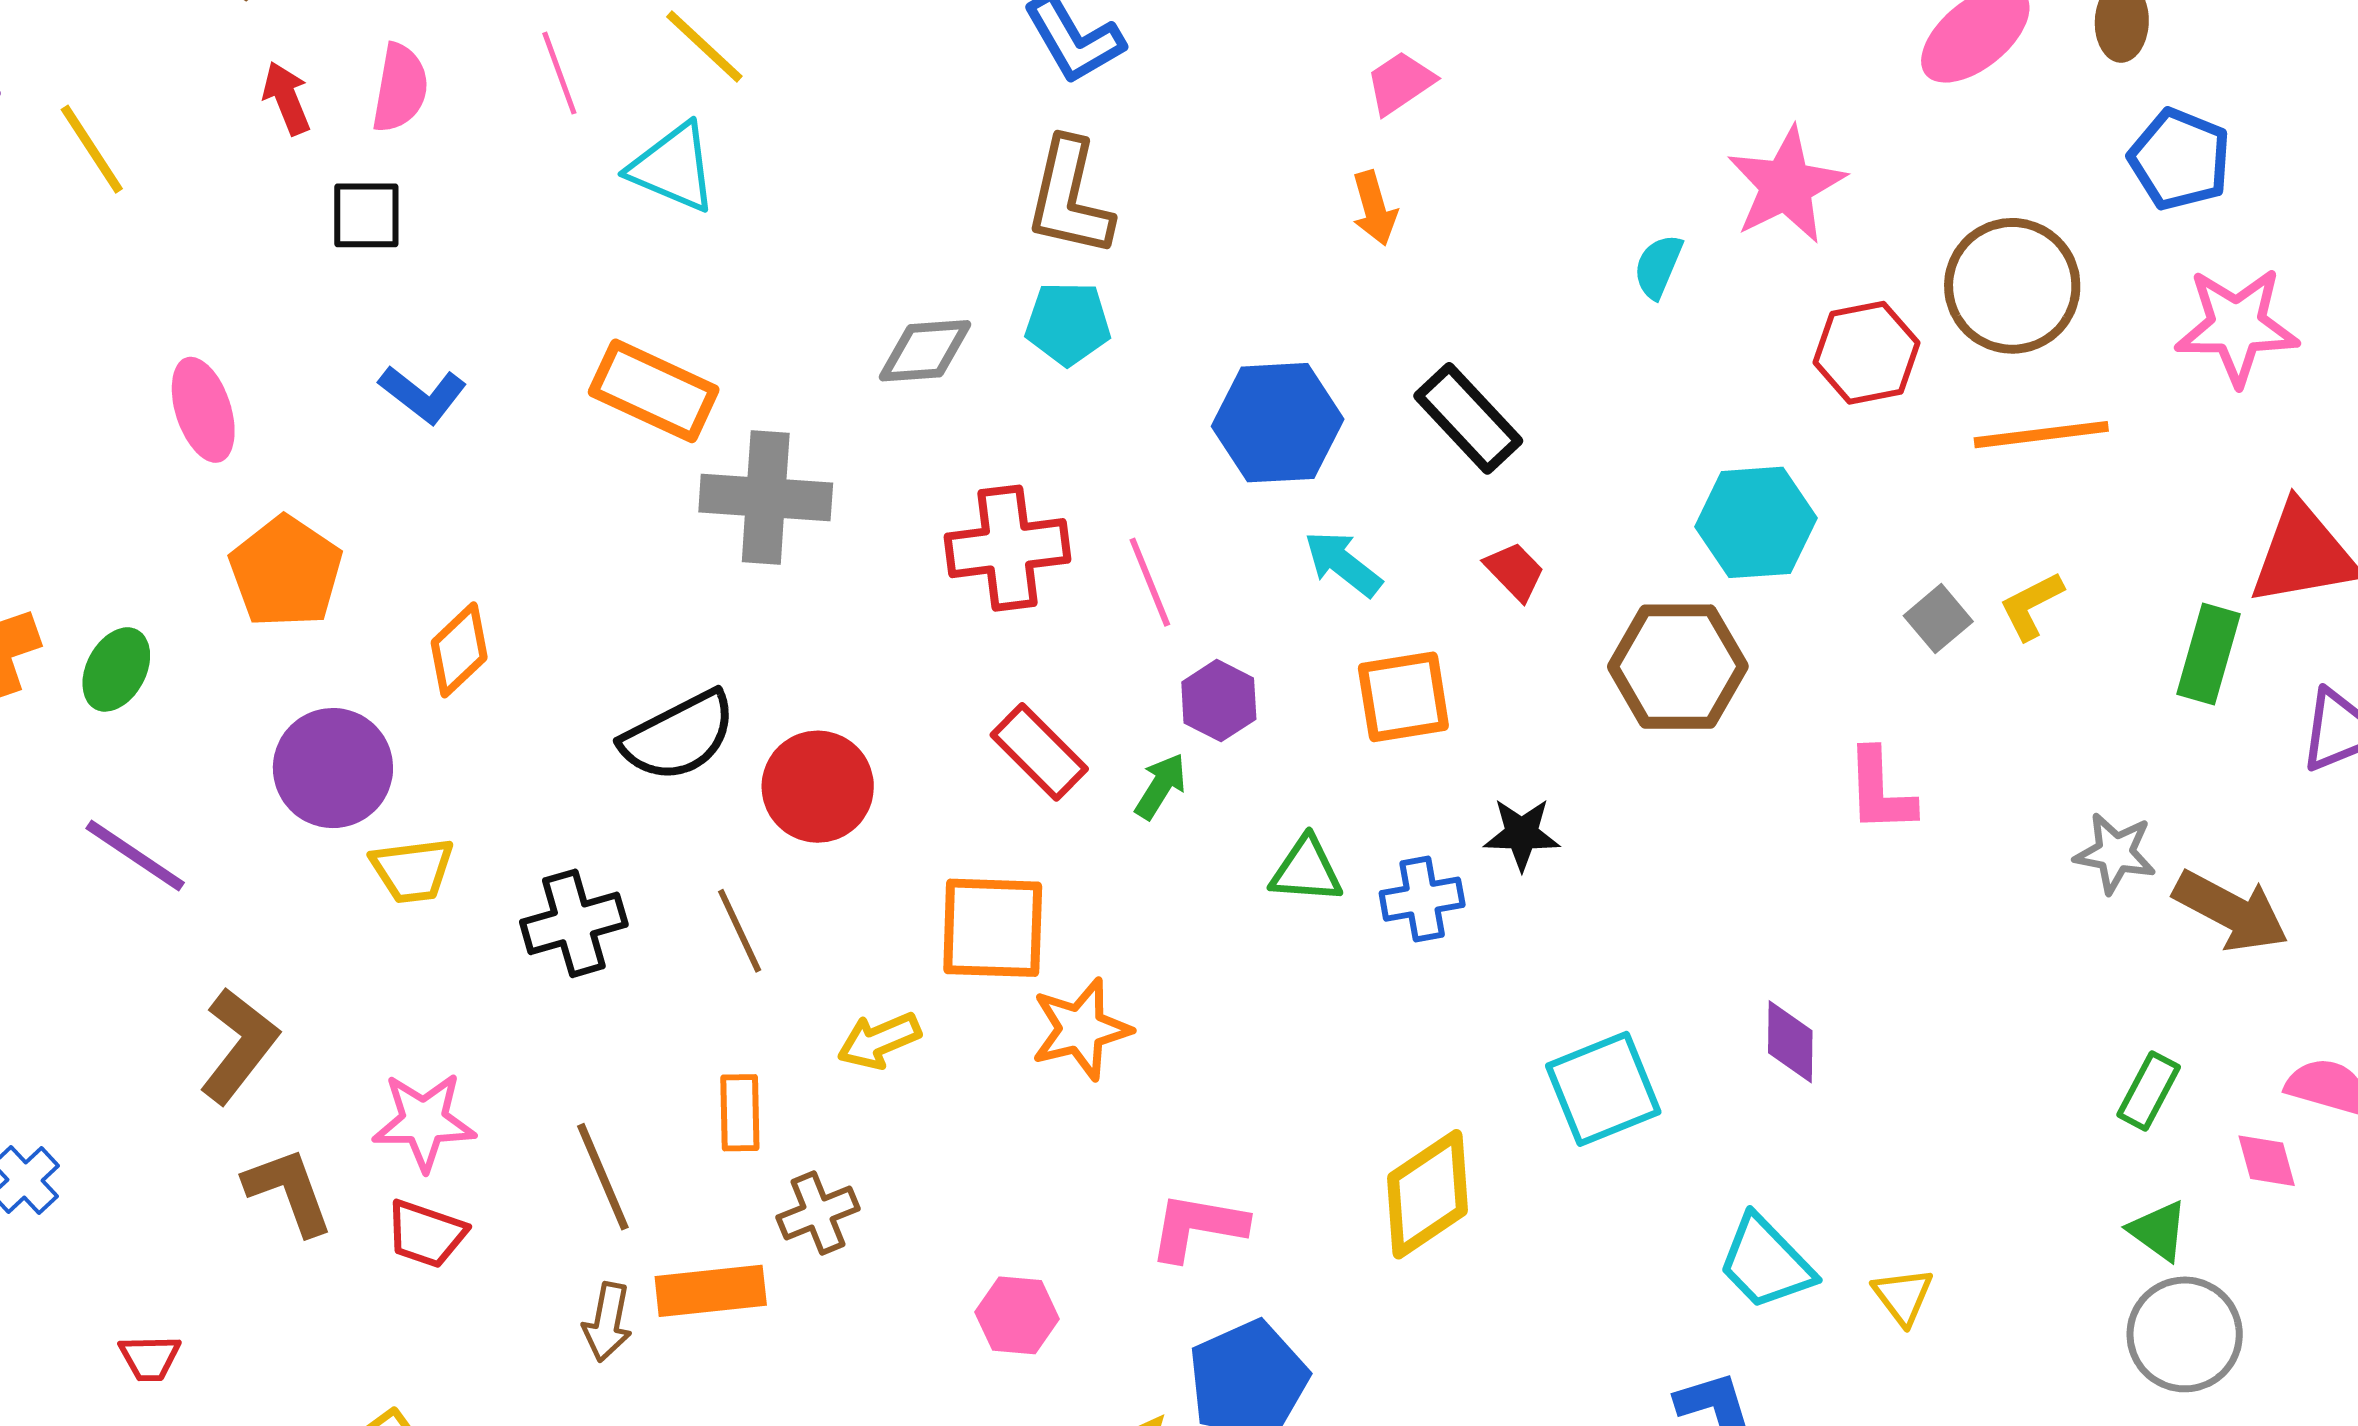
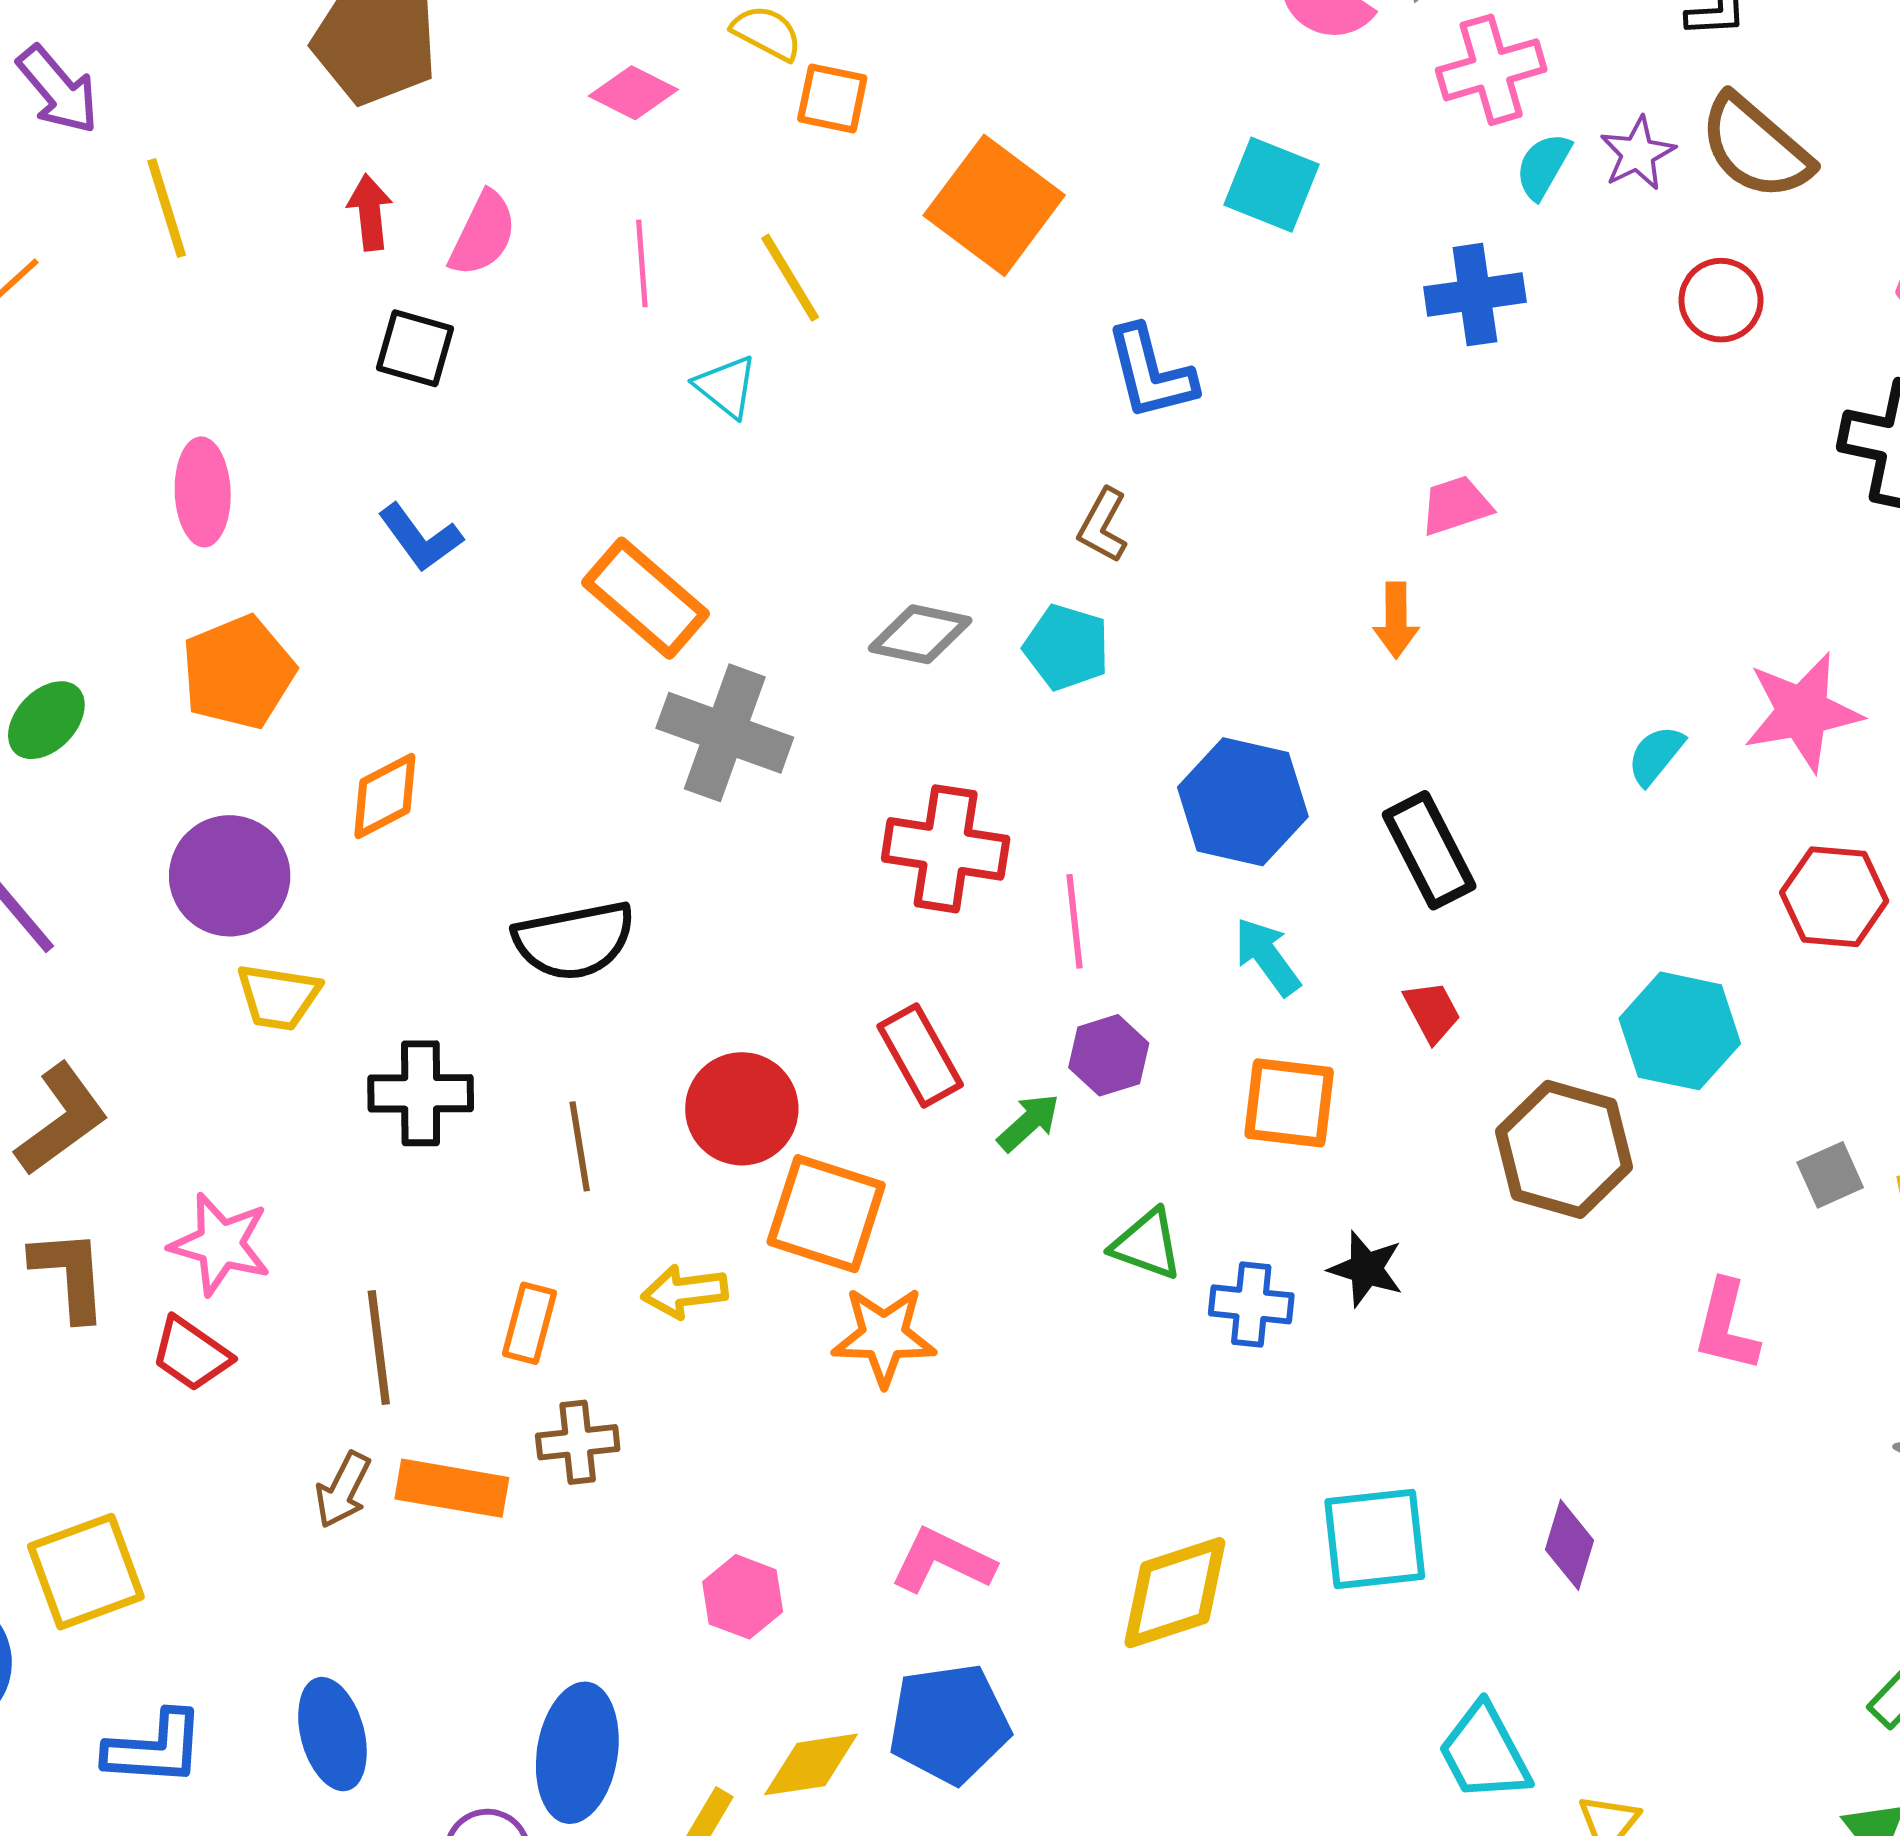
cyan triangle: (673, 167) -> (726, 387), size x0.7
brown L-shape: (1070, 198) -> (1103, 525), size x0.6
red circle: (818, 787) -> (742, 1109), moved

